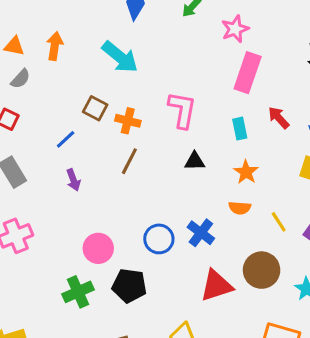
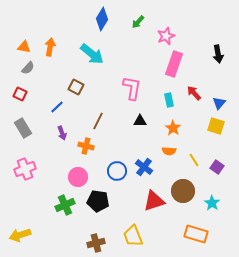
orange cross: (128, 121) -> (86, 146), moved

